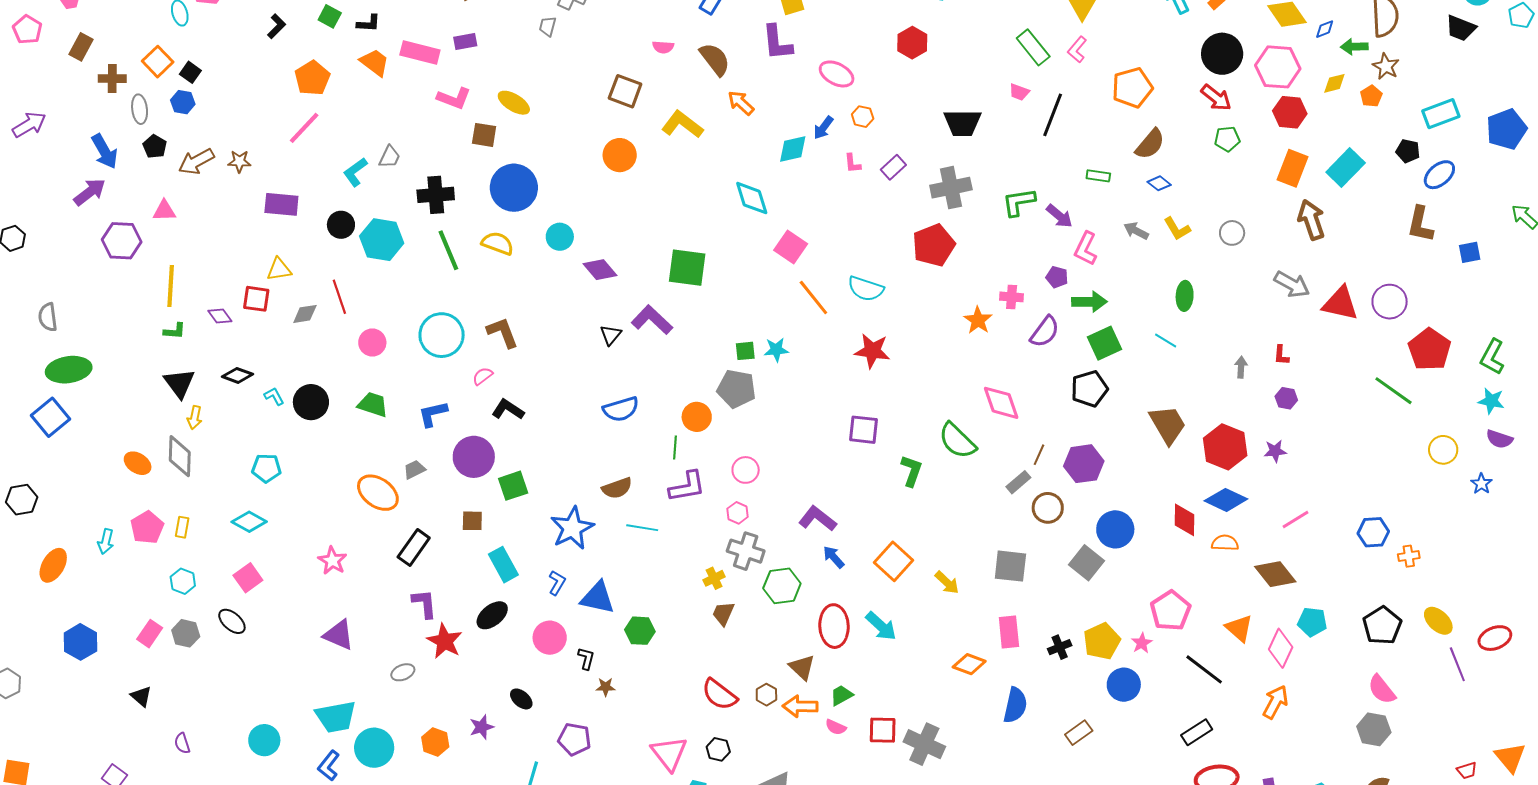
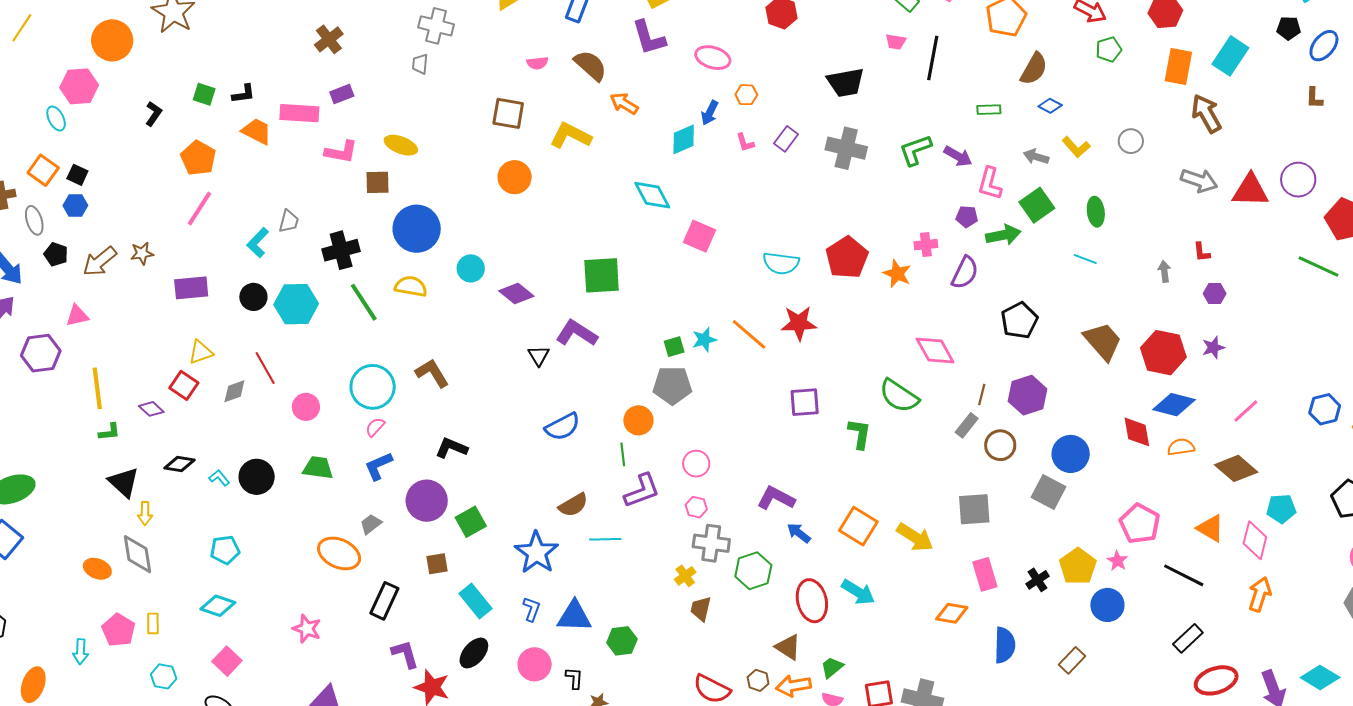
gray cross: (951, 188) -> (846, 148), turned 36
brown L-shape: (1420, 224) -> (1314, 98), size x0.6
red pentagon: (934, 245) -> (847, 258), moved
orange line: (813, 297) -> (749, 334), moved
red square: (256, 299) -> (184, 385), turned 36
green square: (1104, 343) -> (1037, 205), moved
pink semicircle: (483, 376) -> (375, 427), moved
yellow arrow: (947, 583) -> (915, 537), size x1.4

